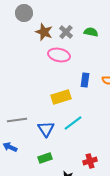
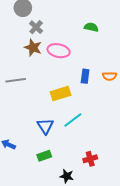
brown star: (44, 32) -> (33, 48), moved
gray cross: (66, 32) -> (36, 27), moved
gray line: (17, 120) -> (16, 80), moved

